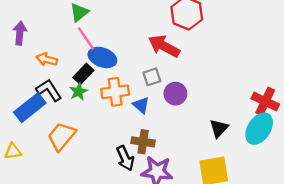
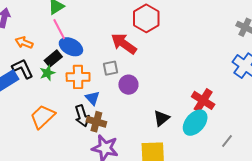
blue triangle: (141, 105) -> (92, 98), moved
orange trapezoid: (61, 136) -> (43, 117), moved
black arrow: (125, 158) -> (82, 116), moved

